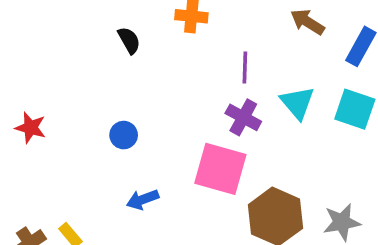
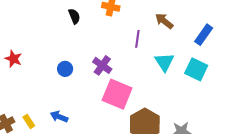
brown arrow: (307, 22) -> (164, 21), moved
purple cross: (243, 117) -> (102, 65), moved
blue arrow: (143, 200) -> (59, 117), moved, turned 36

